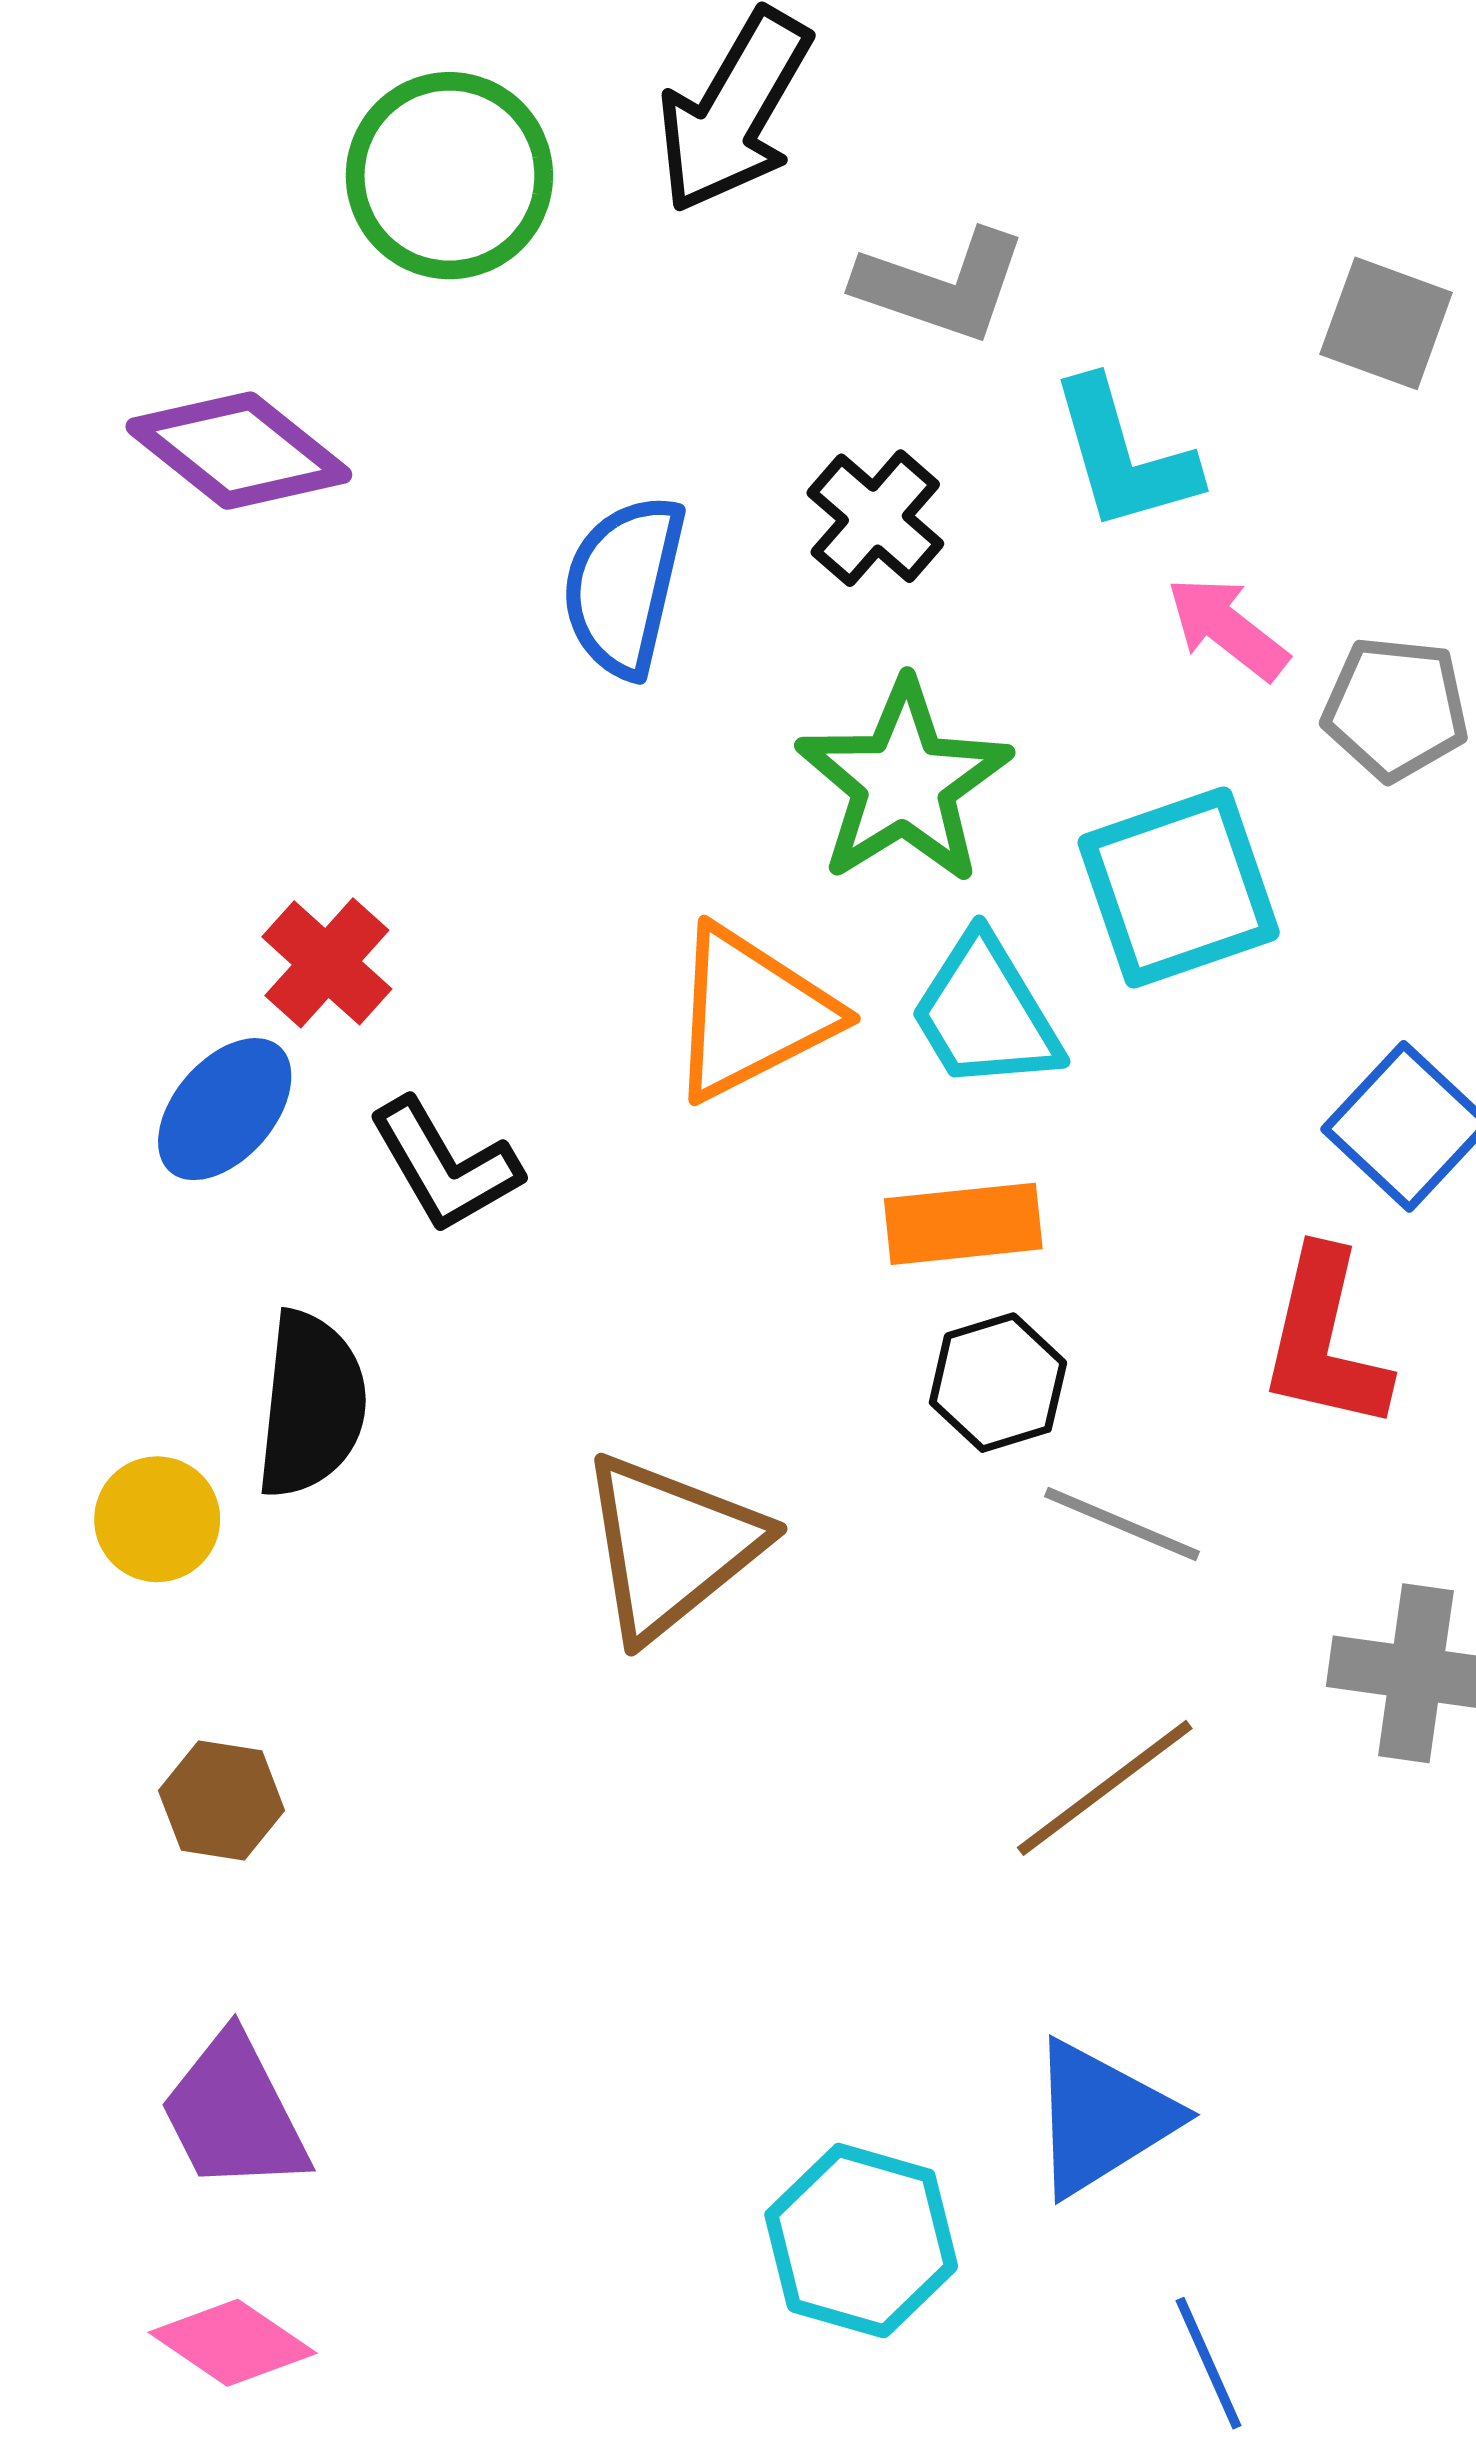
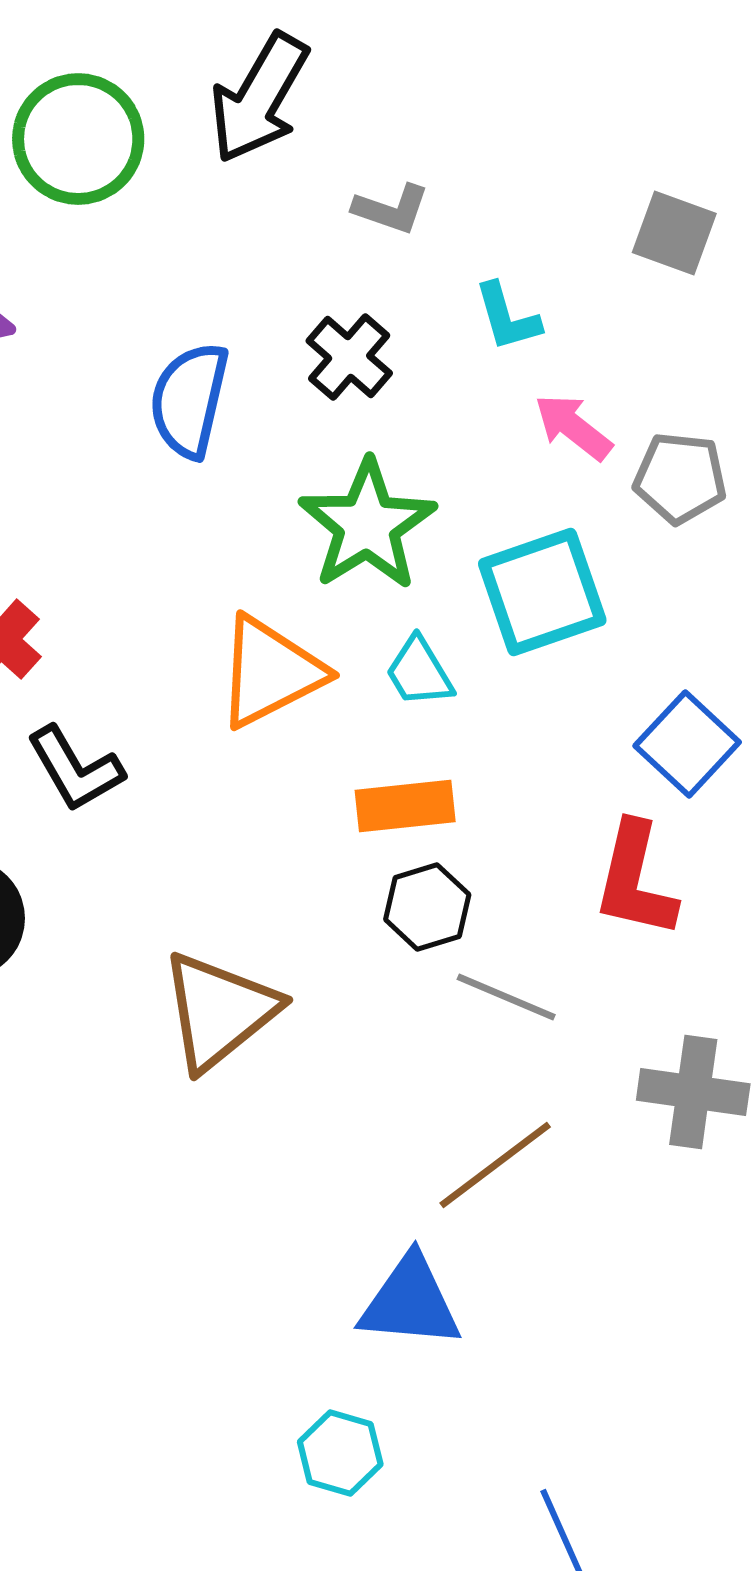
gray L-shape: (941, 286) -> (391, 209), size x0.7
cyan L-shape: (1124, 455) -> (507, 317), size x0.7
cyan trapezoid: (985, 1013) -> (419, 672), size x0.7
blue triangle: (1102, 2118) -> (410, 1302), moved, turned 37
cyan hexagon: (861, 2241) -> (340, 1453), size x0.7

